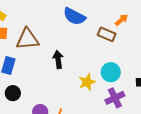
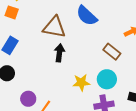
brown rectangle: (107, 34) -> (112, 52), moved
brown triangle: (27, 39) -> (54, 27), moved

